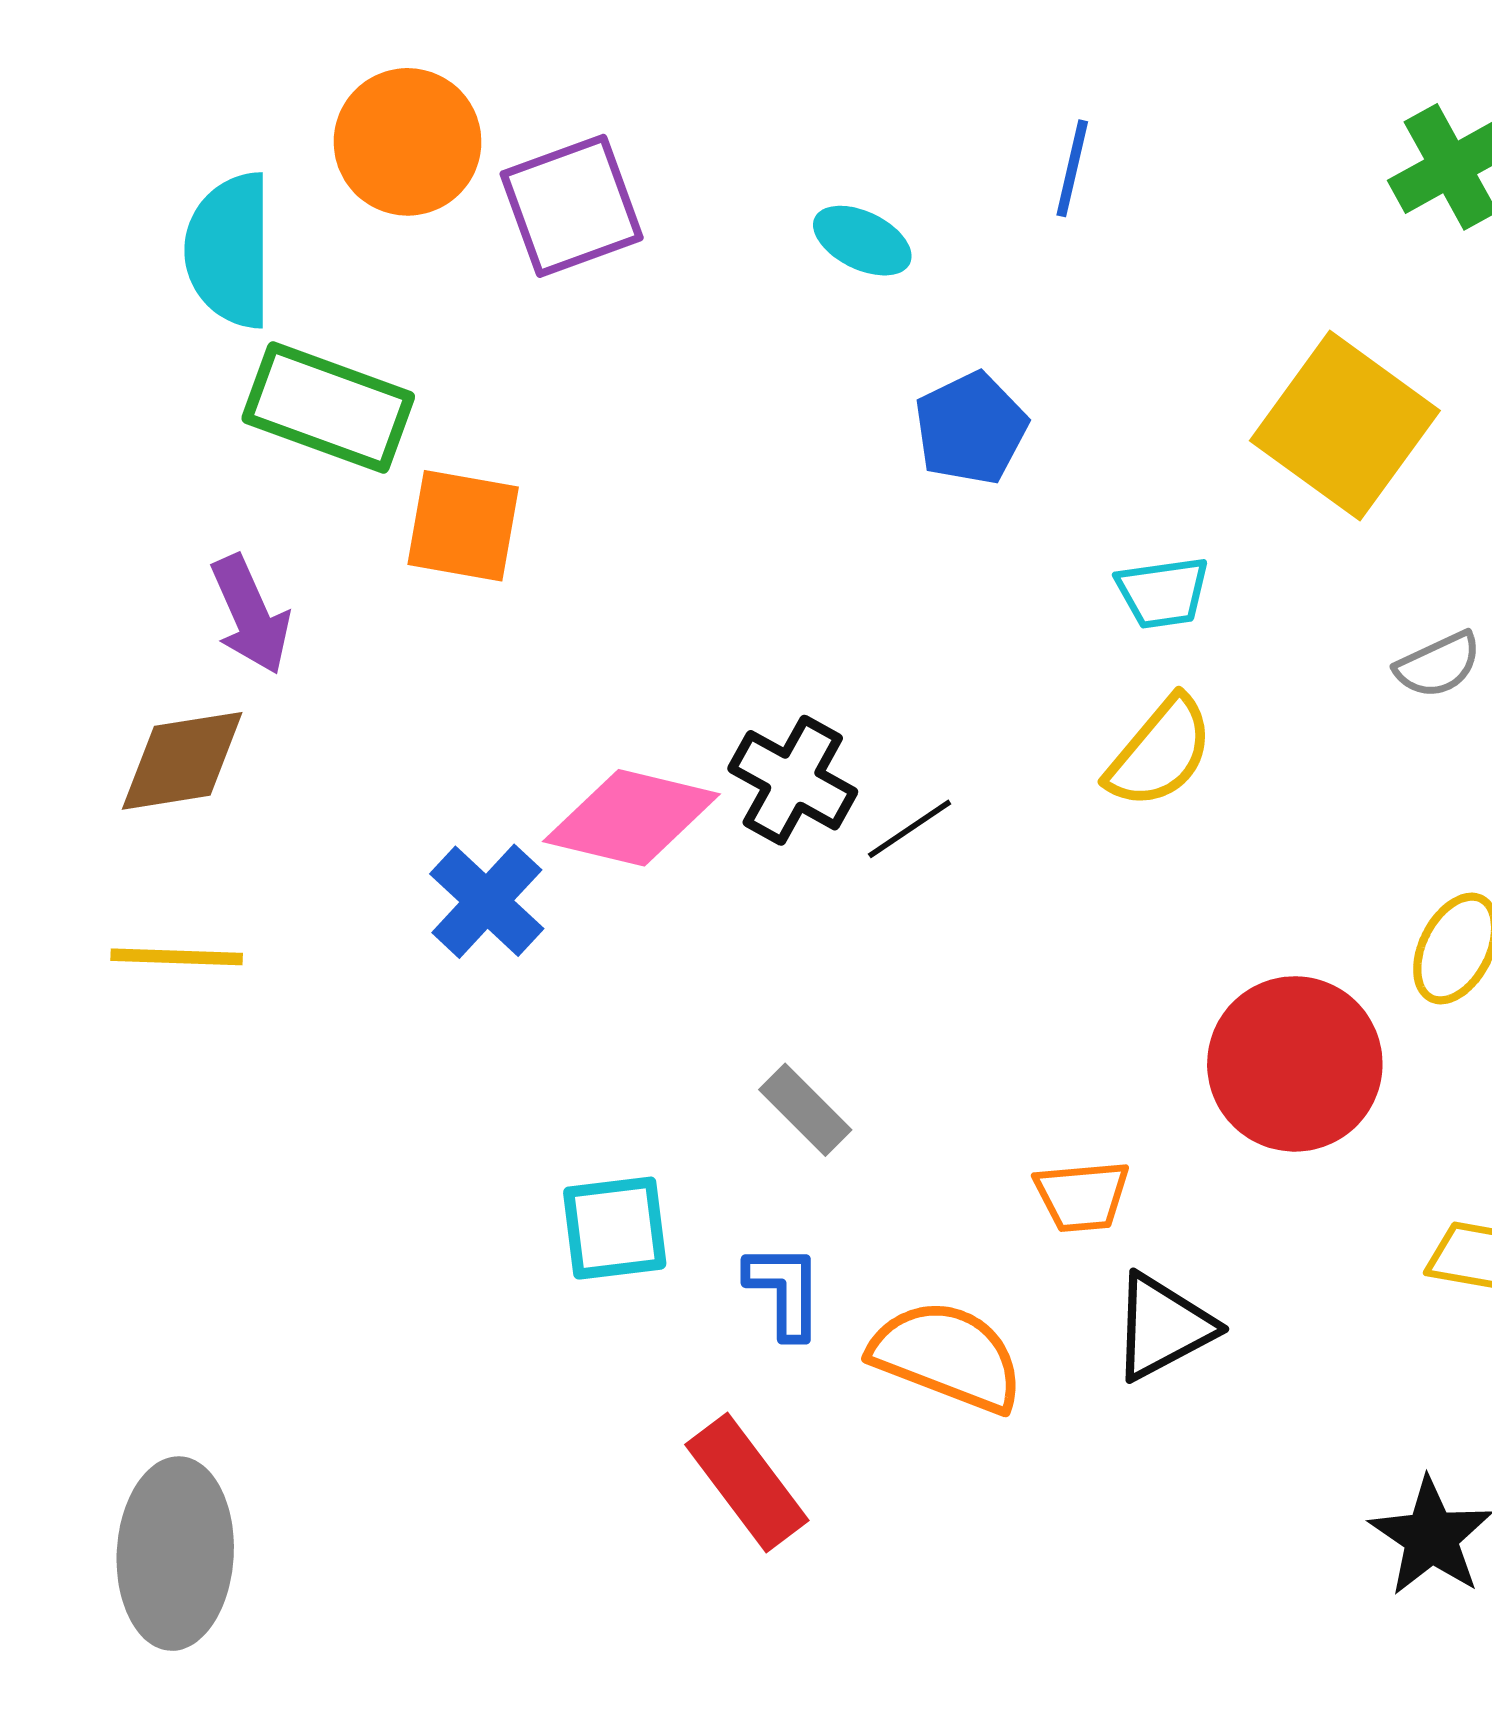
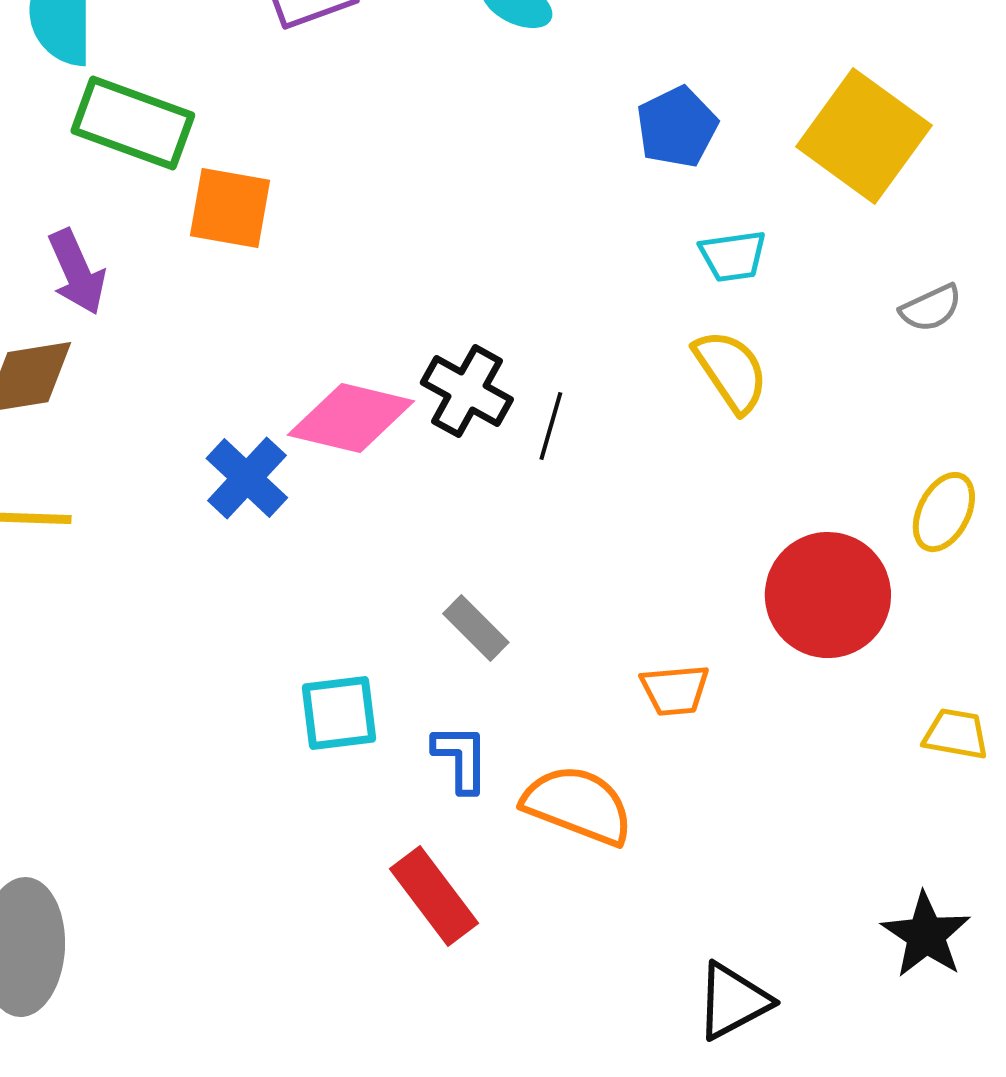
blue pentagon: (971, 428) -> (677, 127), moved
yellow semicircle: (1160, 752) -> (731, 371), turned -74
black line: (910, 829) -> (551, 426), turned -40
black triangle: (1163, 1327) -> (733, 1001), moved

